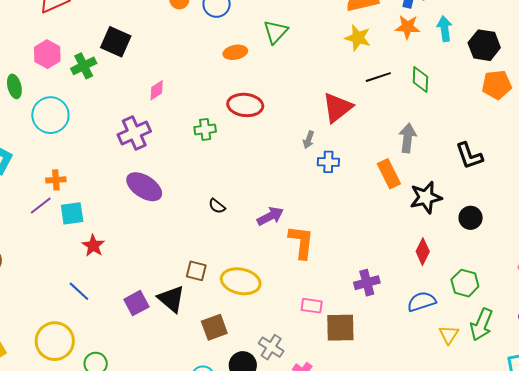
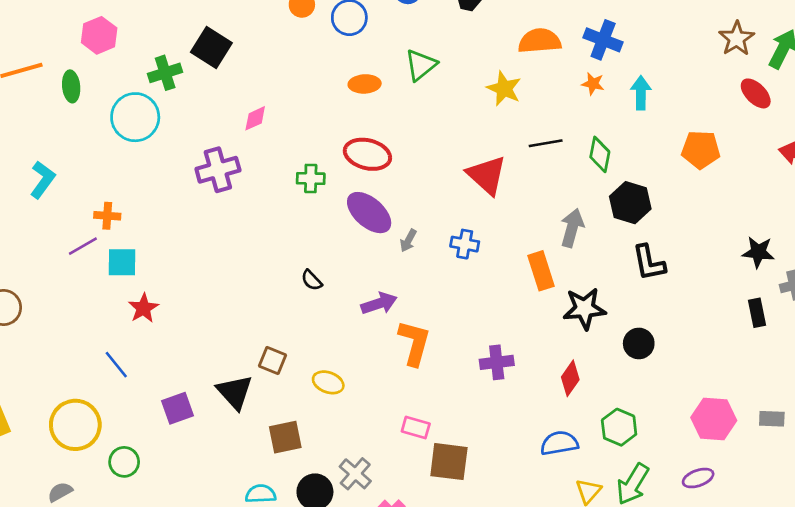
orange star: (407, 27) -> (593, 84), size x0.7
yellow star: (358, 38) -> (504, 89), moved
black hexagon: (484, 45) -> (630, 203), moved
pink hexagon: (47, 54) -> (99, 35), moved
orange pentagon: (497, 85) -> (701, 150), moved
red triangle: (337, 108) -> (487, 175), turned -48
cyan circle: (50, 115) -> (135, 117), moved
gray arrow: (309, 140) -> (408, 241), moved
purple ellipse: (144, 187) -> (369, 213), moved
yellow ellipse: (241, 281) -> (328, 382), size x0.6
purple cross: (367, 283) -> (497, 362), moved
purple square: (136, 303) -> (177, 408), moved

